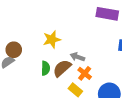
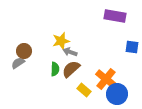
gray arrow: (77, 57) -> (70, 52), moved
orange cross: (85, 73) -> (106, 79), moved, size x1.5

